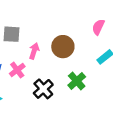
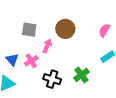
brown circle: (63, 47) -> (65, 29), moved
black cross: (43, 89) -> (52, 79), turned -36

